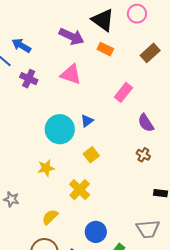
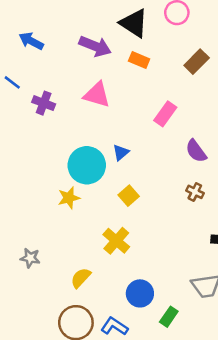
blue arrow: (21, 45) -> (31, 41), moved
yellow star: (46, 168) -> (69, 198), moved

